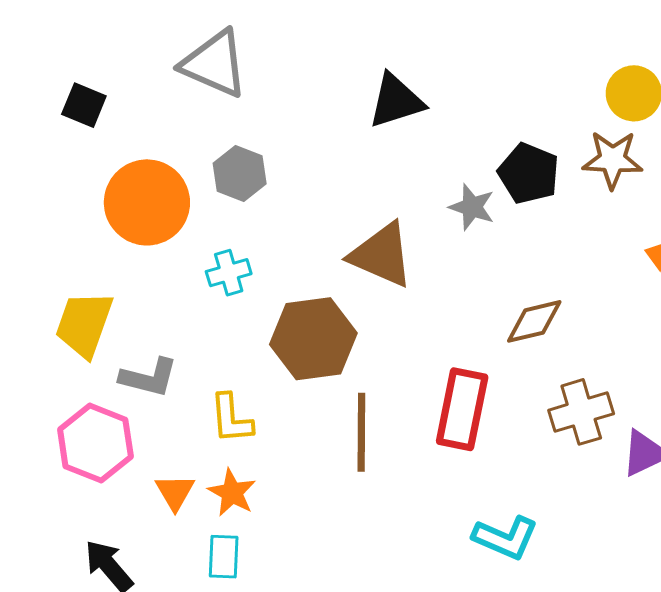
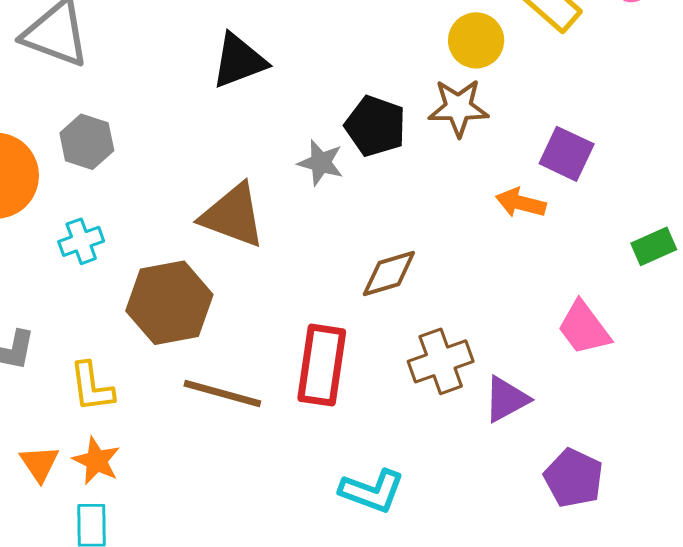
brown line: (361, 432) -> (222, 394), turned -72

